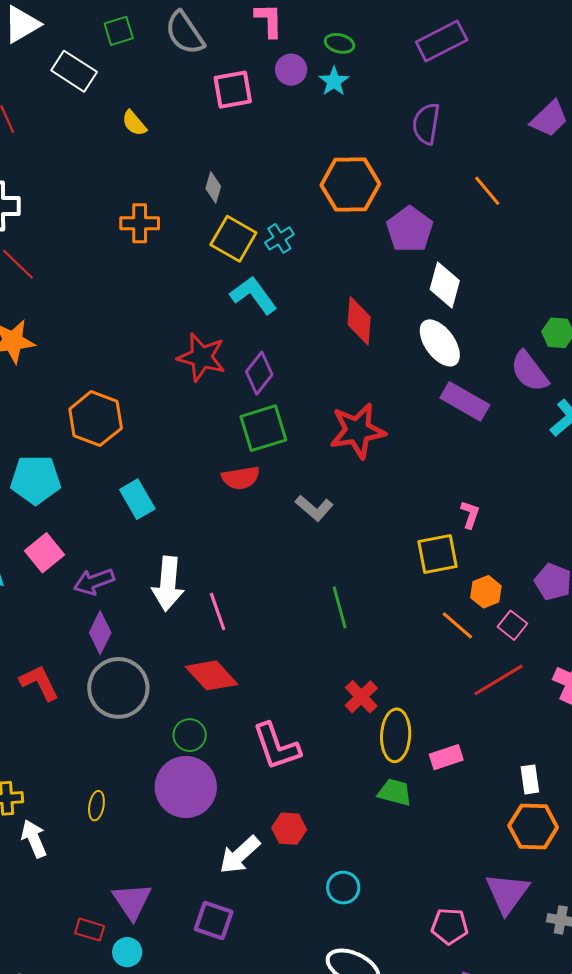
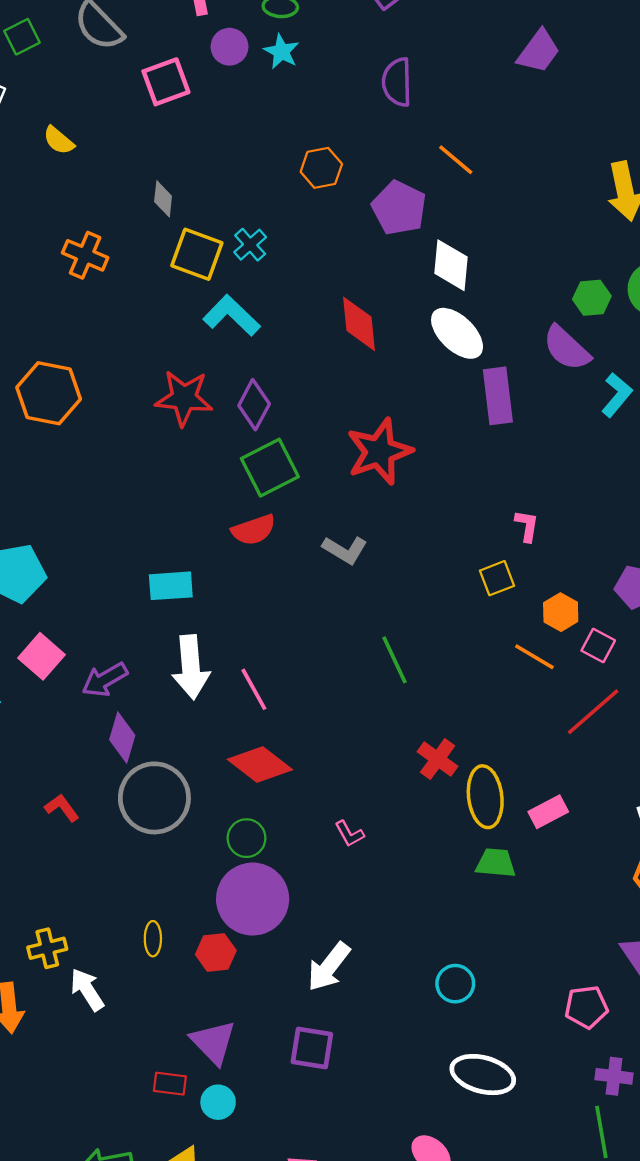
orange hexagon: (350, 185) -> (321, 168), size x0.6
orange line: (487, 191) -> (456, 160), moved
orange cross: (140, 223) -> (85, 255), turned 33
purple rectangle: (465, 401) -> (498, 396), turned 63
orange hexagon: (96, 419) -> (49, 393), moved
cyan rectangle: (137, 499) -> (171, 586), moved, turned -54
yellow square: (437, 554) -> (497, 578), size x0.7
red L-shape: (39, 683) -> (62, 808), size x0.7
pink L-shape: (276, 746) -> (349, 834), size x0.5
red hexagon: (289, 829) -> (216, 953), moved

